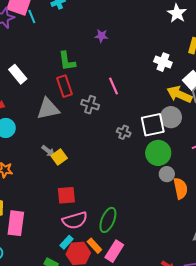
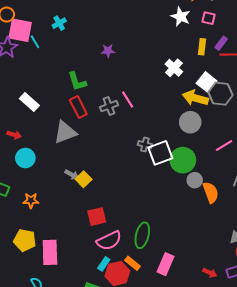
white cross: (163, 62) -> (174, 68), turned 30
gray cross: (90, 105) -> (109, 106), moved, turned -30
white square: (153, 125) -> (160, 153), moved
pink rectangle: (114, 251) -> (166, 264), moved

